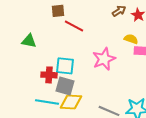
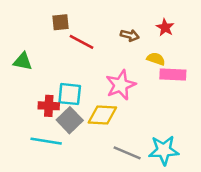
brown arrow: (119, 11) -> (130, 35), moved, turned 48
gray square: (65, 86) -> (70, 120), turned 30
yellow diamond: (71, 102) -> (102, 115), moved

